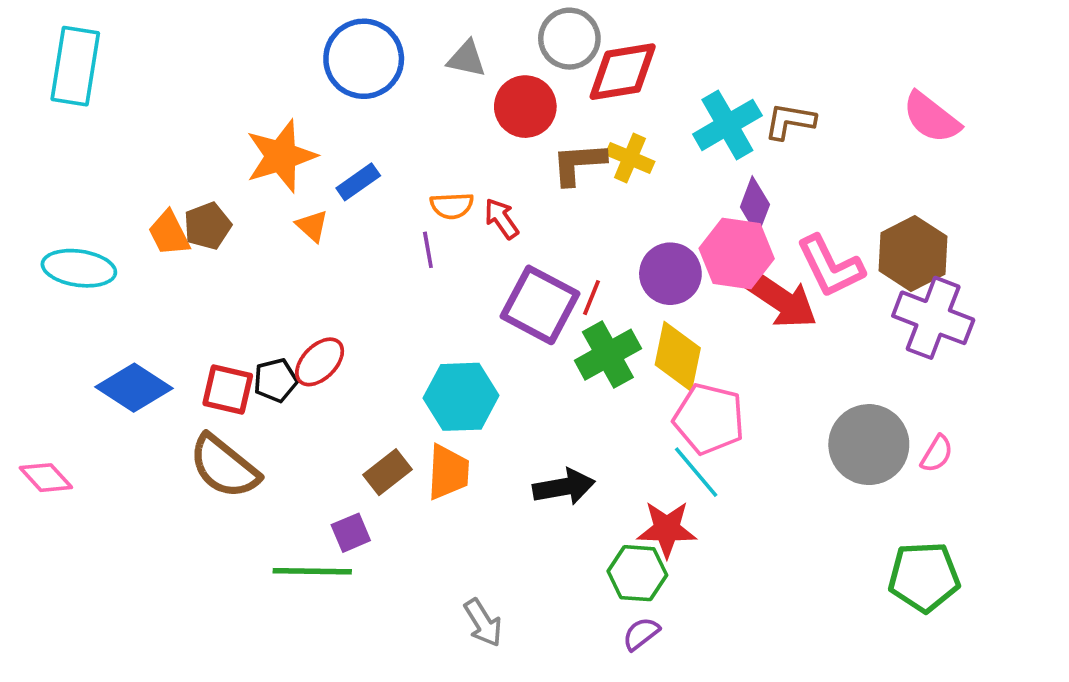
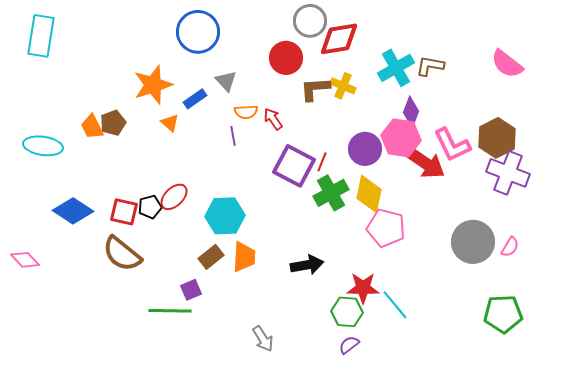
gray triangle: (467, 59) -> (226, 81), moved, turned 35
cyan hexagon: (461, 397) -> (225, 216), moved
cyan line: (696, 472) -> (395, 305), moved

